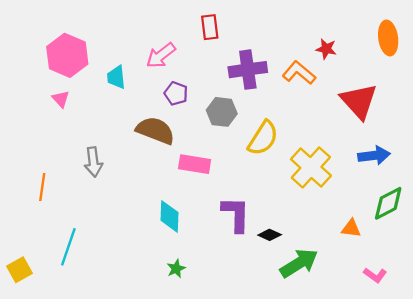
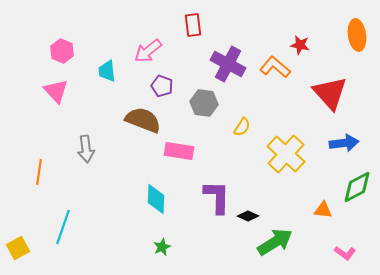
pink hexagon: (67, 55) -> (62, 51), size x0.6
purple cross: (248, 70) -> (228, 64), turned 36
pink triangle: (61, 99) -> (56, 91), size x1.5
yellow semicircle: (263, 138) -> (242, 127), size x0.6

